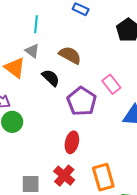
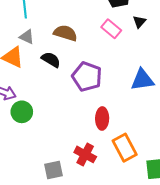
pink rectangle: (111, 84) -> (111, 29), moved
red ellipse: (72, 142) -> (102, 118), moved

